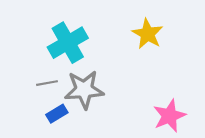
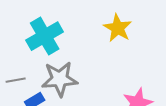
gray line: (47, 83) -> (16, 80), moved

